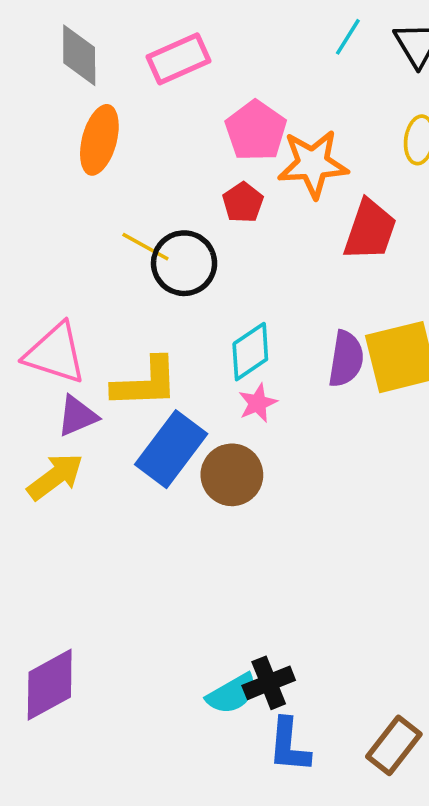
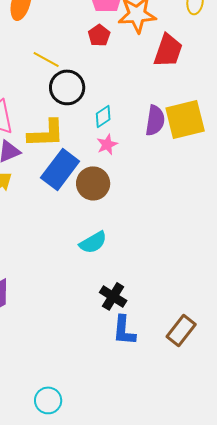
black circle: (184, 263) -> (67, 87), moved
cyan diamond: (250, 352) -> (103, 116), size x0.7
black cross: (269, 683) -> (113, 296), turned -36
cyan semicircle: (232, 694) -> (93, 242), moved

